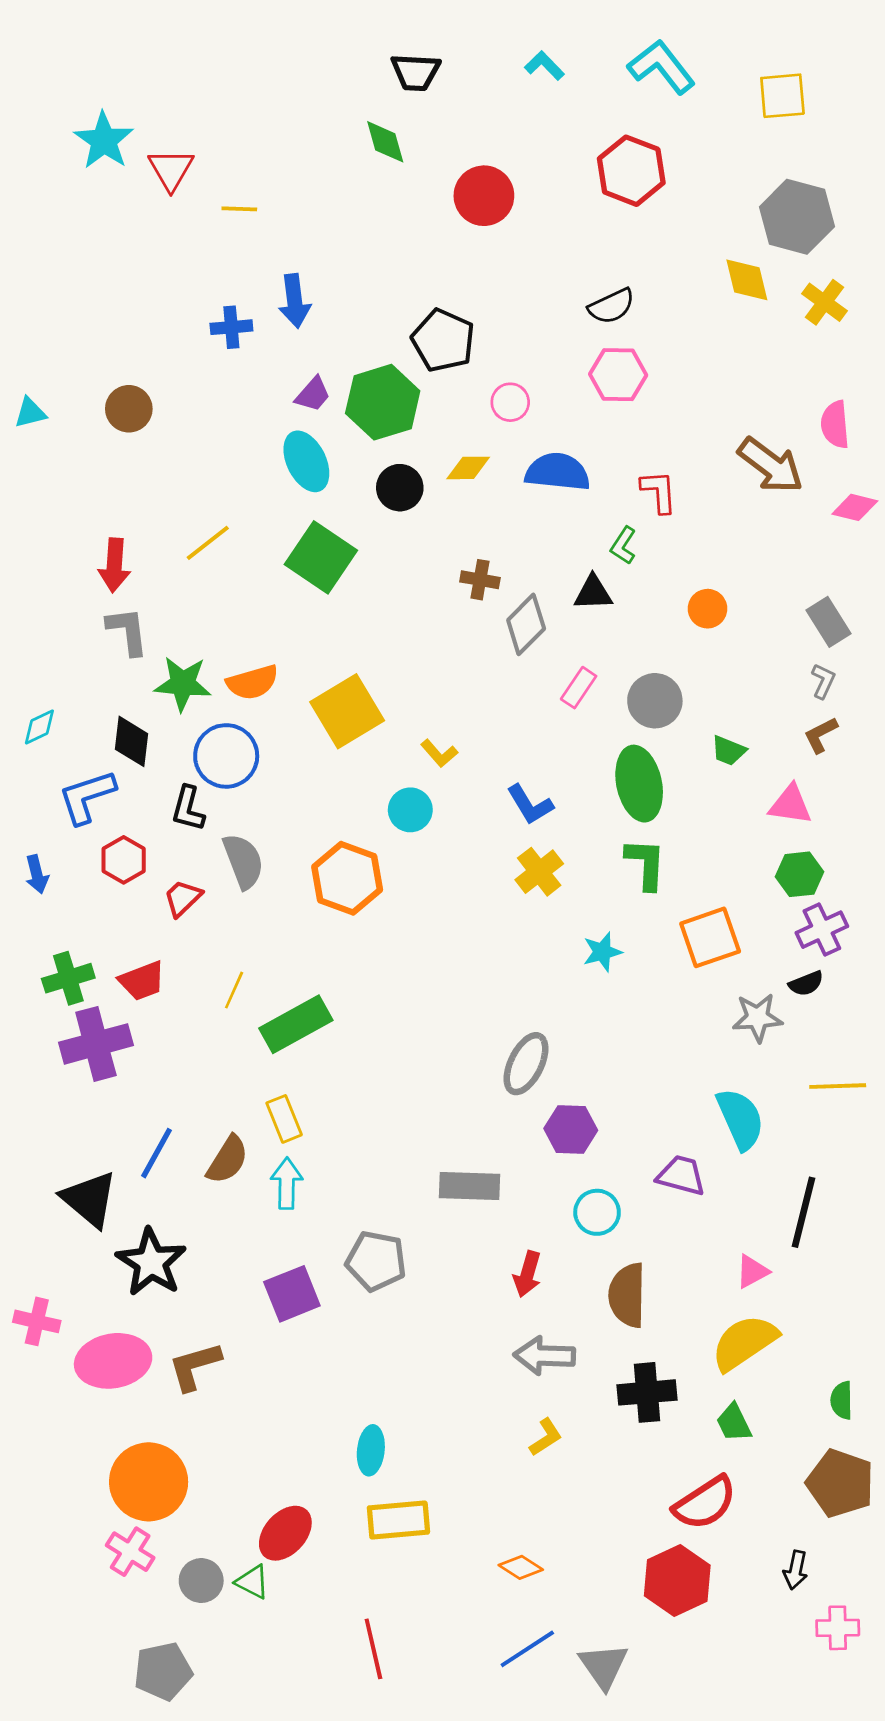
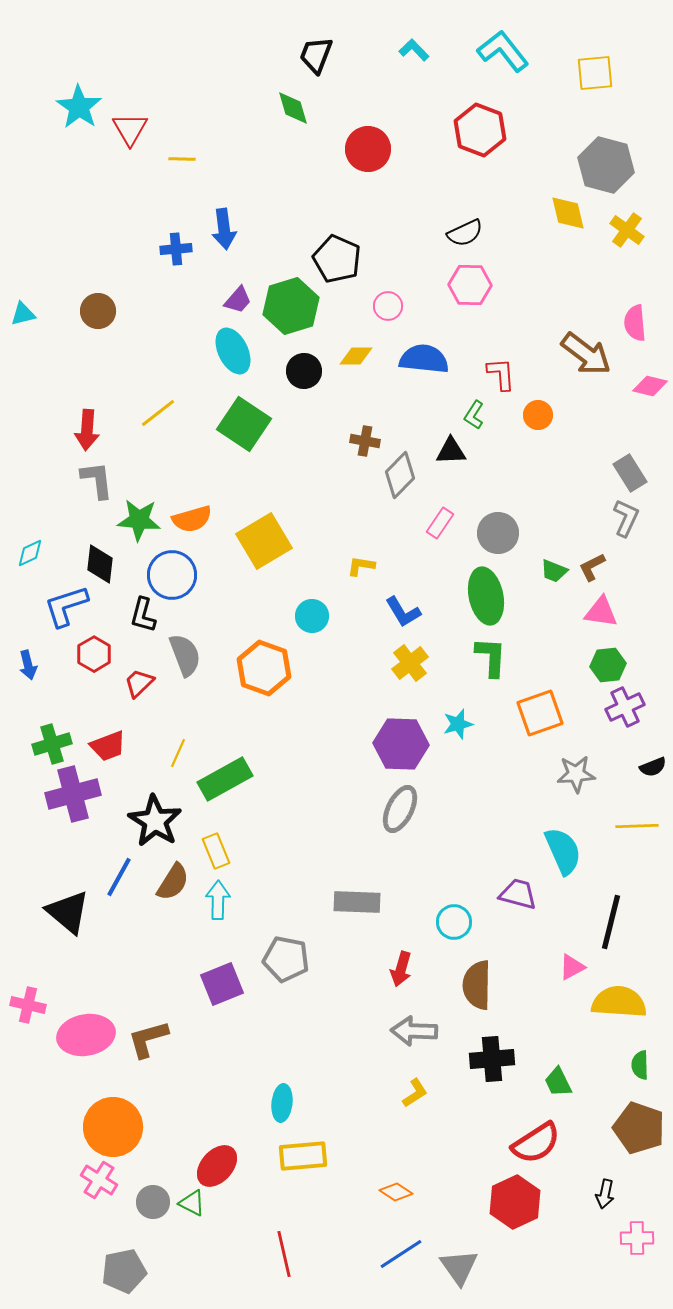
black trapezoid: (416, 72) -> (316, 55), turned 108
orange circle: (707, 609) -> (538, 415), moved
gray L-shape: (823, 681) -> (626, 518), size x1.4
brown L-shape: (821, 735) -> (592, 567), moved
yellow L-shape: (439, 753) -> (361, 566), moved, turned 140
black semicircle: (806, 983) -> (653, 767), moved
purple hexagon: (571, 1129) -> (401, 744), moved, size x1.4
black star: (151, 1262) -> (155, 821), moved
yellow semicircle: (744, 1342) -> (619, 1002), moved, turned 38

